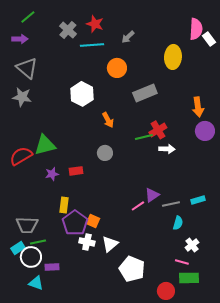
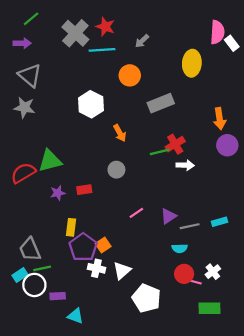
gray cross: (68, 30) -> (75, 33), size x1.4
pink line: (138, 206) -> (136, 213), moved
orange square: (93, 221) -> (103, 245), turned 32
cyan semicircle: (178, 223) -> (180, 248), moved, turned 72
gray trapezoid: (27, 225) -> (30, 249), turned 65
pink line: (182, 262) -> (194, 282), moved
cyan triangle: (36, 283) -> (75, 316), moved
red circle: (166, 291) -> (184, 274), moved

